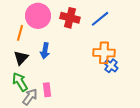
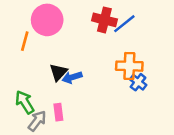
red cross: (70, 18) -> (104, 20), moved
blue arrow: (45, 51) -> (72, 77), moved, turned 63
black triangle: (21, 58) -> (58, 72), moved

